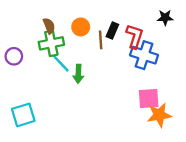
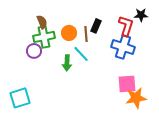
orange circle: (81, 27) -> (69, 33), moved
red L-shape: (135, 36) -> (126, 26), moved
purple circle: (14, 56) -> (34, 51), moved
cyan line: (61, 63) -> (81, 54), moved

